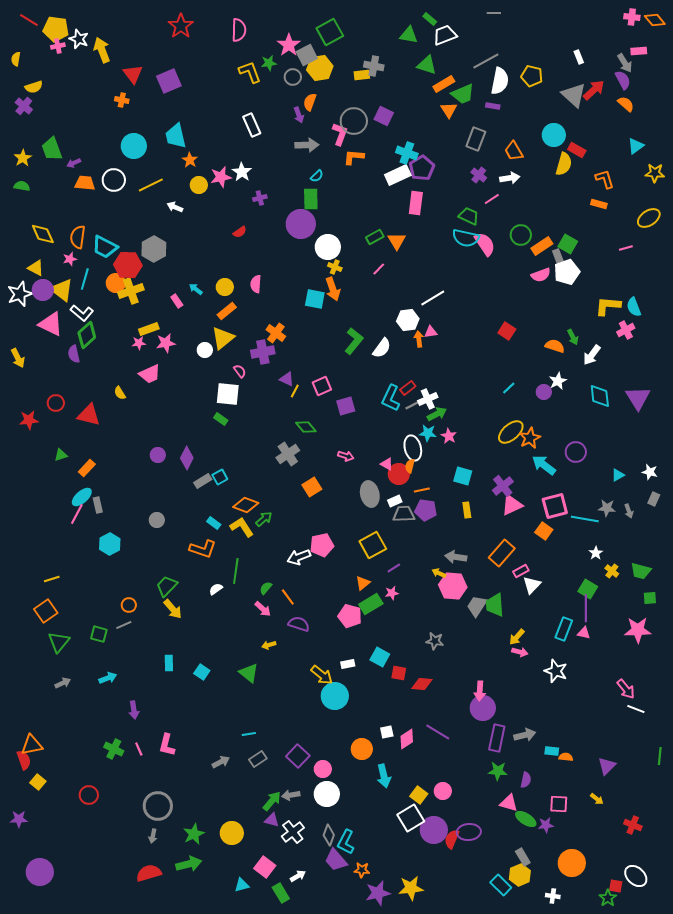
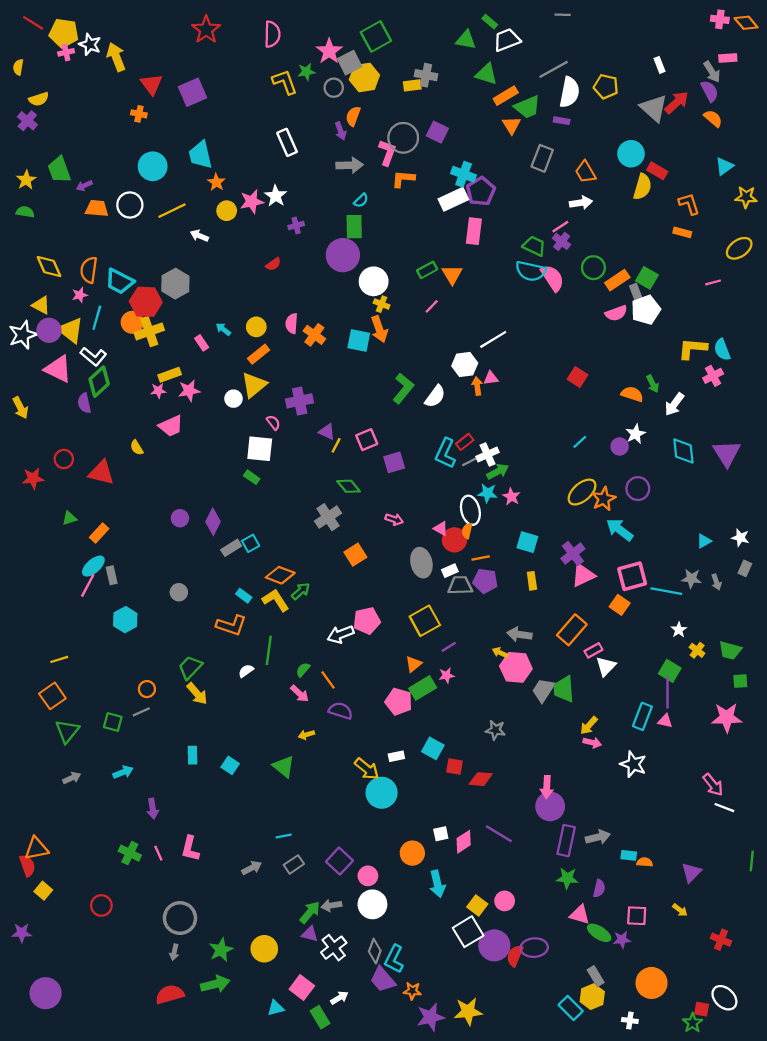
purple cross: (479, 175) -> (562, 241), moved
orange cross: (276, 333) -> (314, 335), moved
purple circle: (576, 452) -> (638, 489), moved

